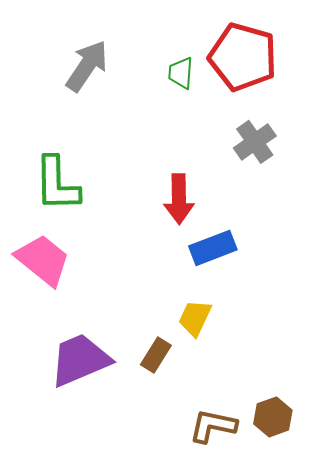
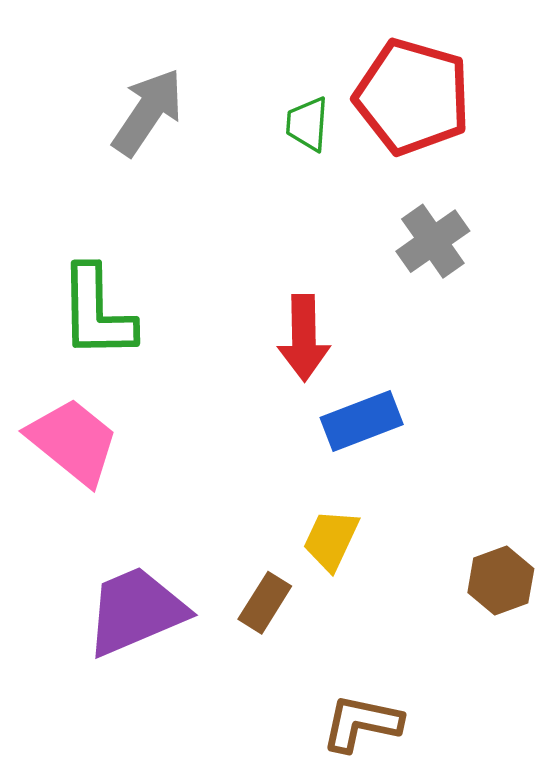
brown hexagon: (273, 417) -> (501, 581), moved

